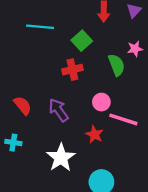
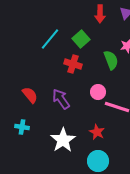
cyan line: (40, 27) -> (50, 39), moved, turned -55
red cross: (72, 70) -> (73, 64), turned 30
red star: (94, 134) -> (97, 132), moved

